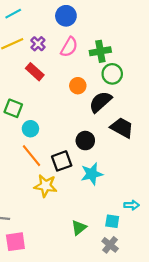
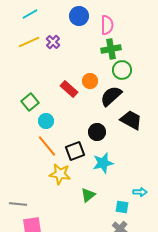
pink semicircle: (69, 47) -> (107, 25), moved, turned -30
red rectangle: (35, 72) -> (69, 89), moved
green square: (13, 108) -> (30, 102), turned 30
green triangle: (79, 228) -> (88, 195), moved

